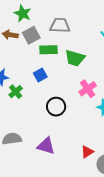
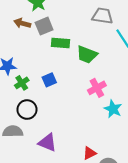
gray trapezoid: (60, 25) -> (102, 16), moved
blue square: (40, 75) -> (49, 80), moved
black circle: (56, 107) -> (27, 110), moved

